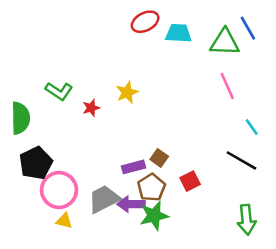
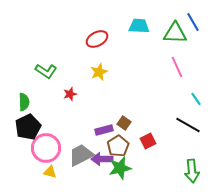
red ellipse: (145, 22) -> (97, 39), moved
red star: (91, 108) -> (70, 94), moved
green semicircle: (20, 118) -> (24, 102), moved, size x0.7

